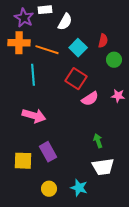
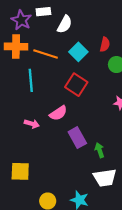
pink semicircle: (90, 99) -> (58, 113), moved
pink arrow: (34, 116) -> (32, 124), size x0.6
purple rectangle: (48, 152) -> (77, 138), moved

